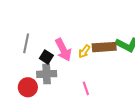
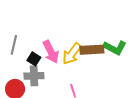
yellow arrow: (84, 51) -> (72, 54), size x1.6

